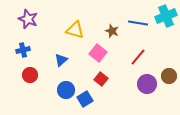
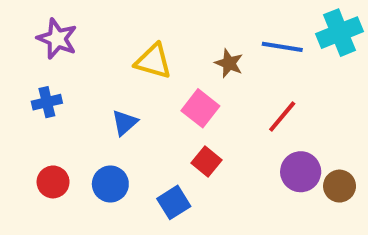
red circle: (30, 75) -> (53, 182), moved
brown circle: (169, 76) -> (340, 186), moved
blue circle: (66, 90) -> (110, 184), moved

